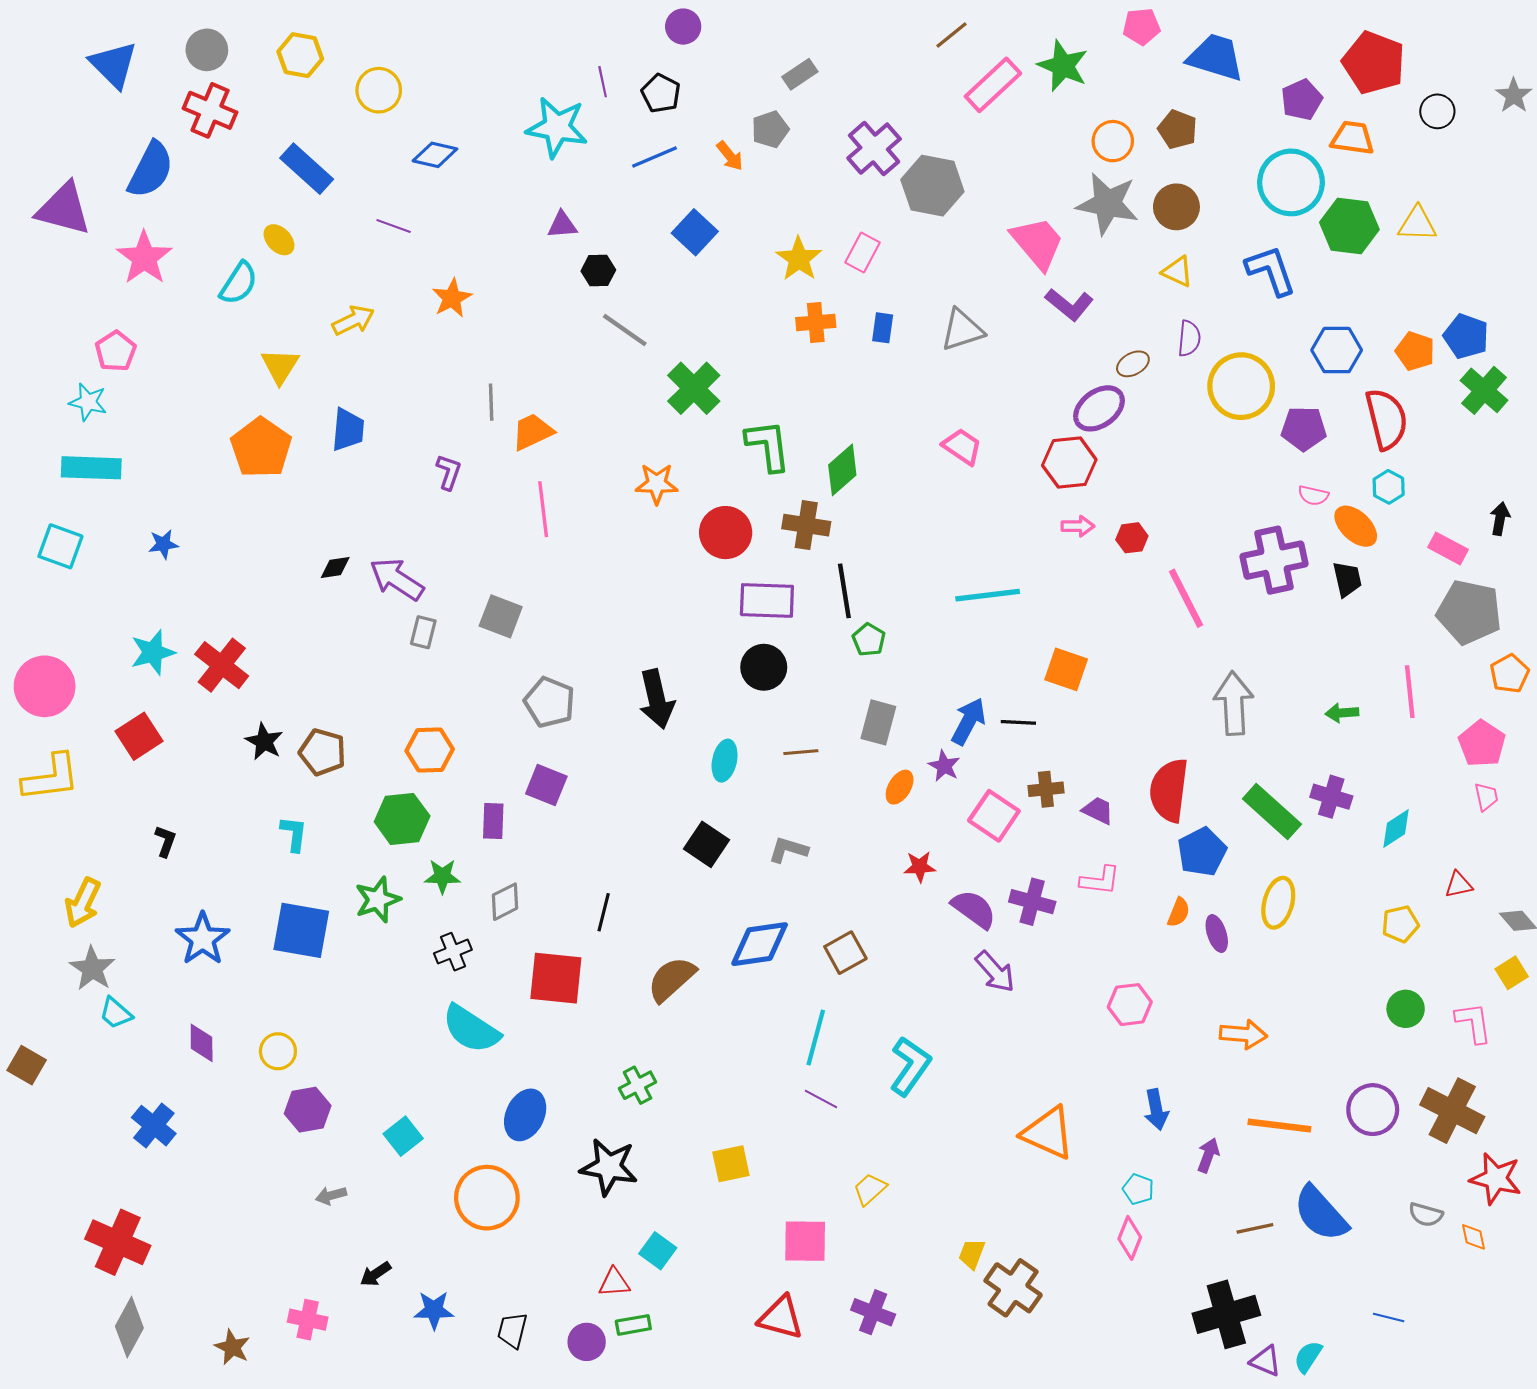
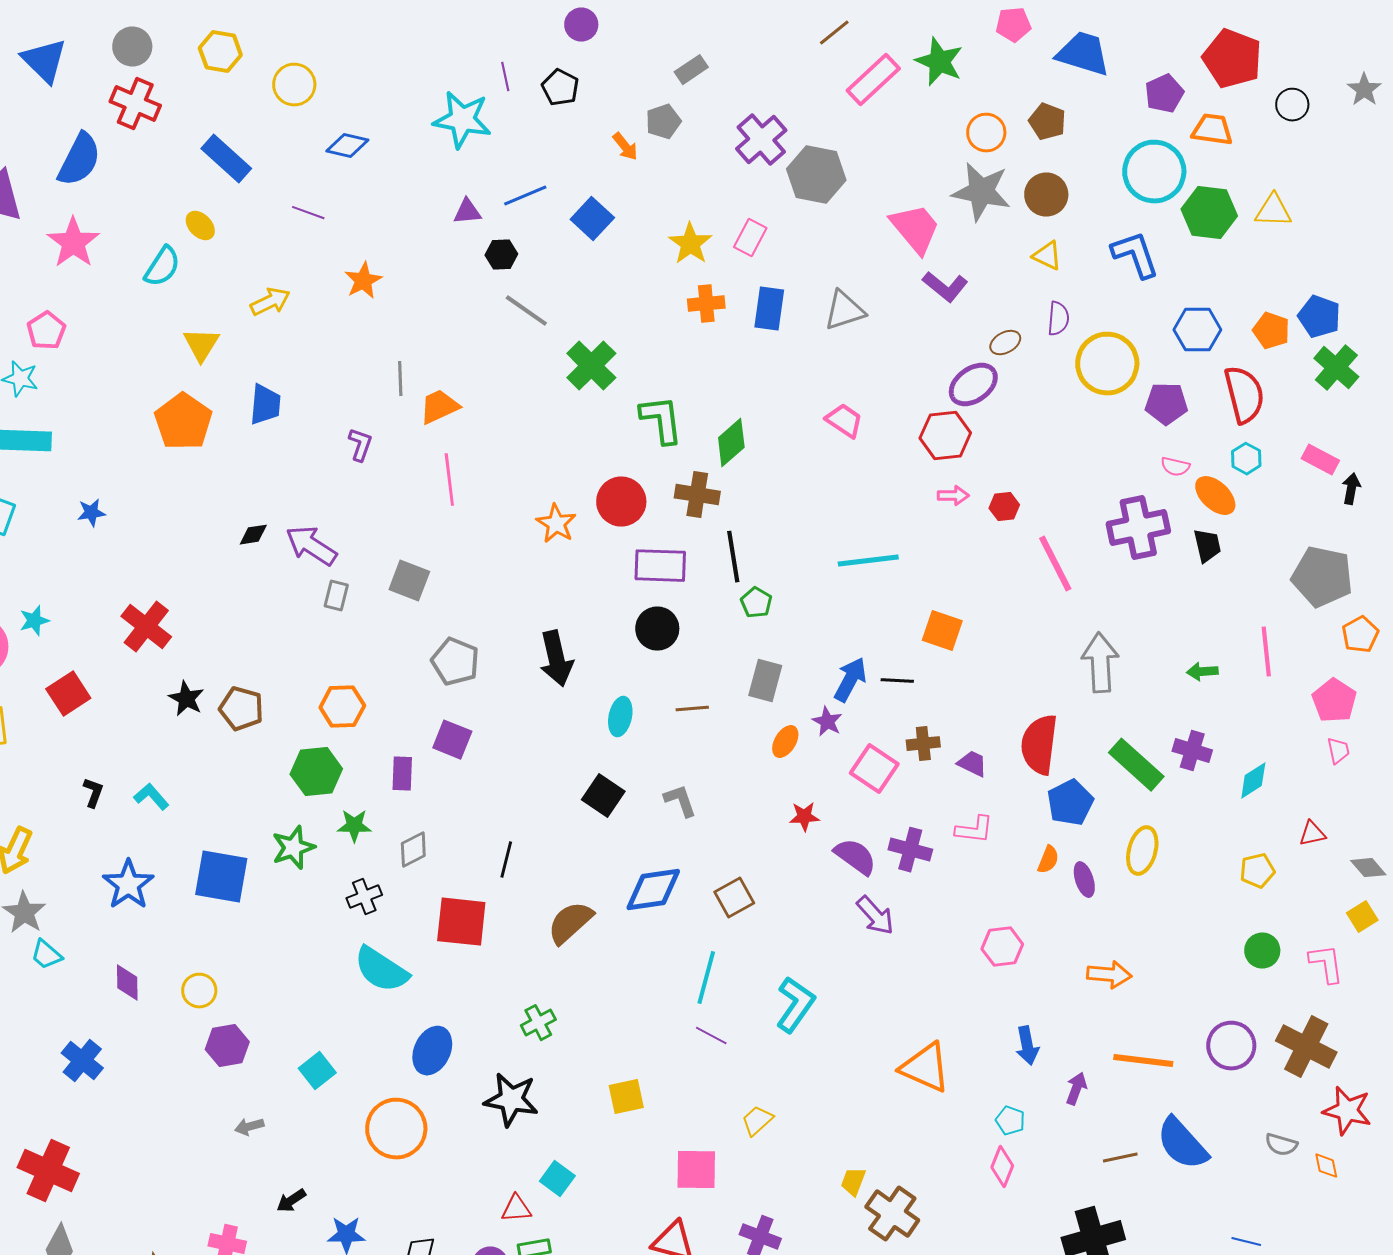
blue line: (655, 157) -> (525, 196), moved
blue rectangle: (883, 328) -> (769, 309), size x1.5
orange star: (657, 484) -> (556, 524), moved, turned 30
pink rectangle: (1448, 548) -> (1320, 460), moved
cyan star: (153, 652) -> (34, 621), moved, size x0.7
cyan L-shape: (294, 834) -> (151, 797), moved, turned -48
gray L-shape: (788, 850) -> (680, 801), turned 54

